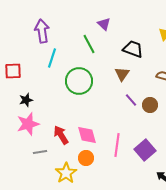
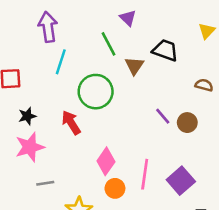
brown triangle: (122, 74) -> (134, 66), moved
red arrow: (61, 135) -> (71, 123), moved
pink diamond: (87, 135) -> (106, 161), turned 50
orange circle: (86, 158) -> (115, 188), moved

